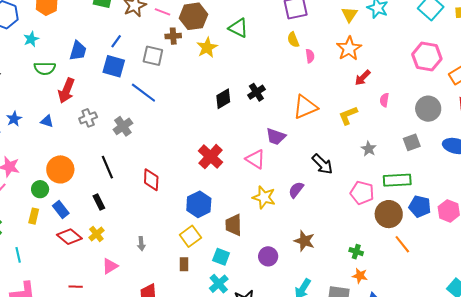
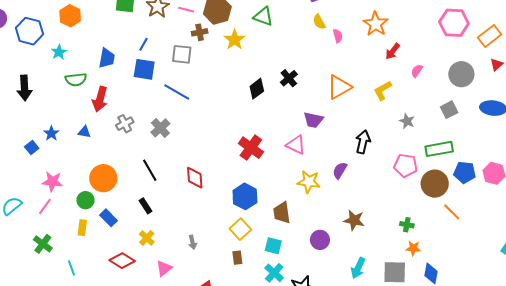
pink semicircle: (384, 100) -> (417, 71), turned 32
black arrow: (322, 164) -> (363, 142), turned -115
red diamond: (69, 237) -> (122, 261), moved

